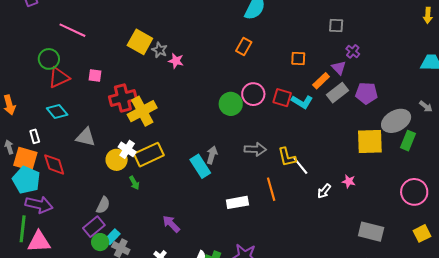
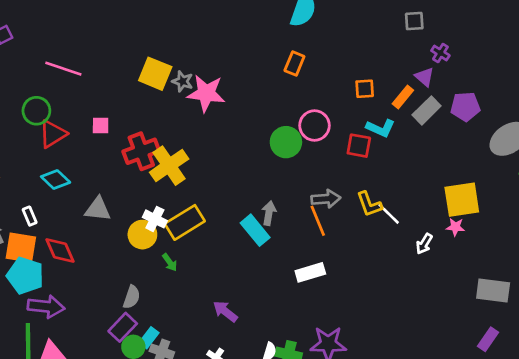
orange square: (298, 58) -> (365, 89), moved
pink star: (176, 61) -> (206, 93), size x1.8
red square: (282, 98) -> (359, 146), moved
yellow square: (370, 141) -> (462, 200), moved
orange line: (271, 189) -> (318, 221), moved

